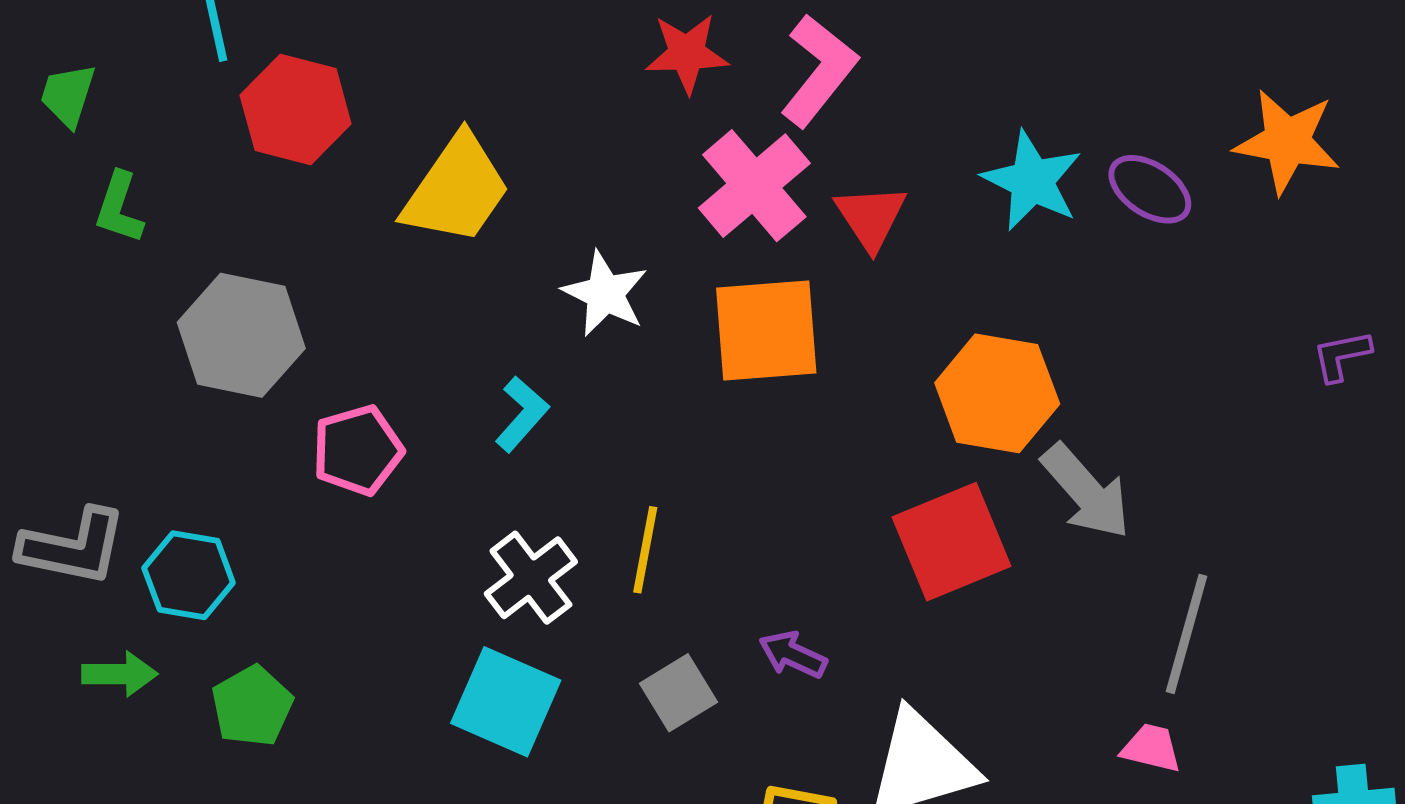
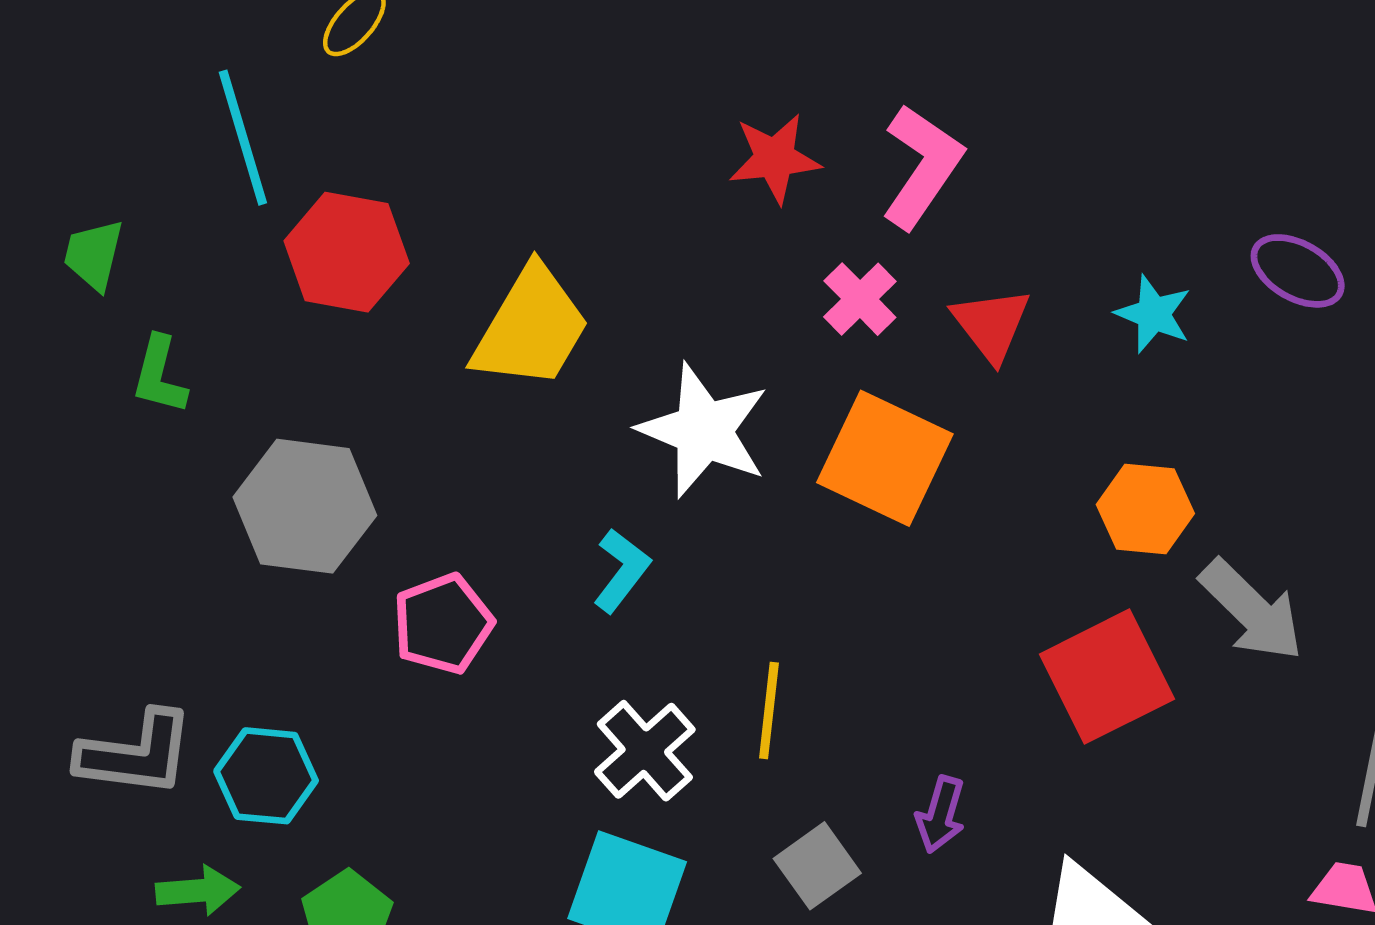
cyan star: (1032, 181) -> (1153, 314), moved, size x0.7
pink cross: (754, 186) -> (860, 299), size x0.6
white star: (605, 294) -> (704, 431), size x1.4
orange square: (766, 330) -> (885, 458), turned 34
orange hexagon: (997, 393) -> (1145, 509), size x0.7
purple arrow: (793, 655) -> (941, 815), turned -94

